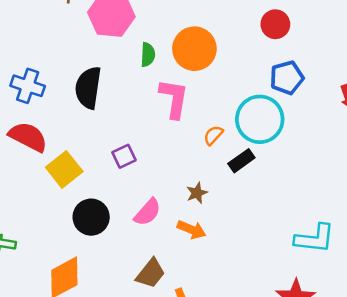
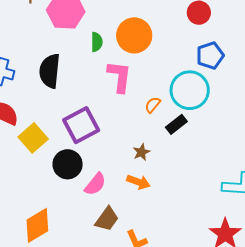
purple square: (124, 156) -> (81, 125), size x1.8
pink semicircle: (148, 212) -> (95, 184), moved
black circle: (91, 217) -> (68, 164), moved

